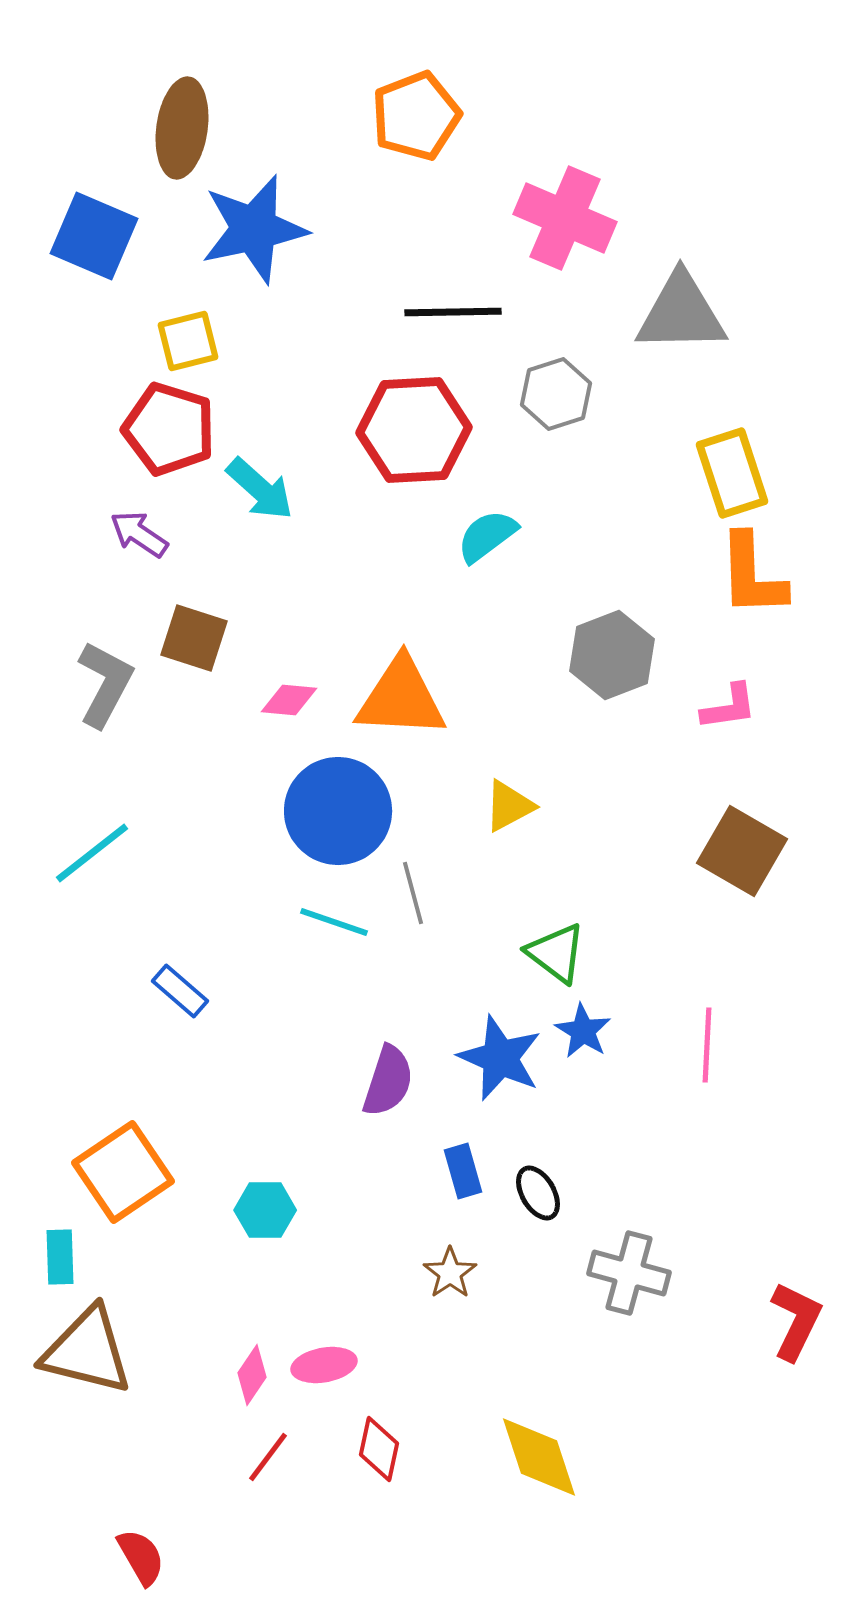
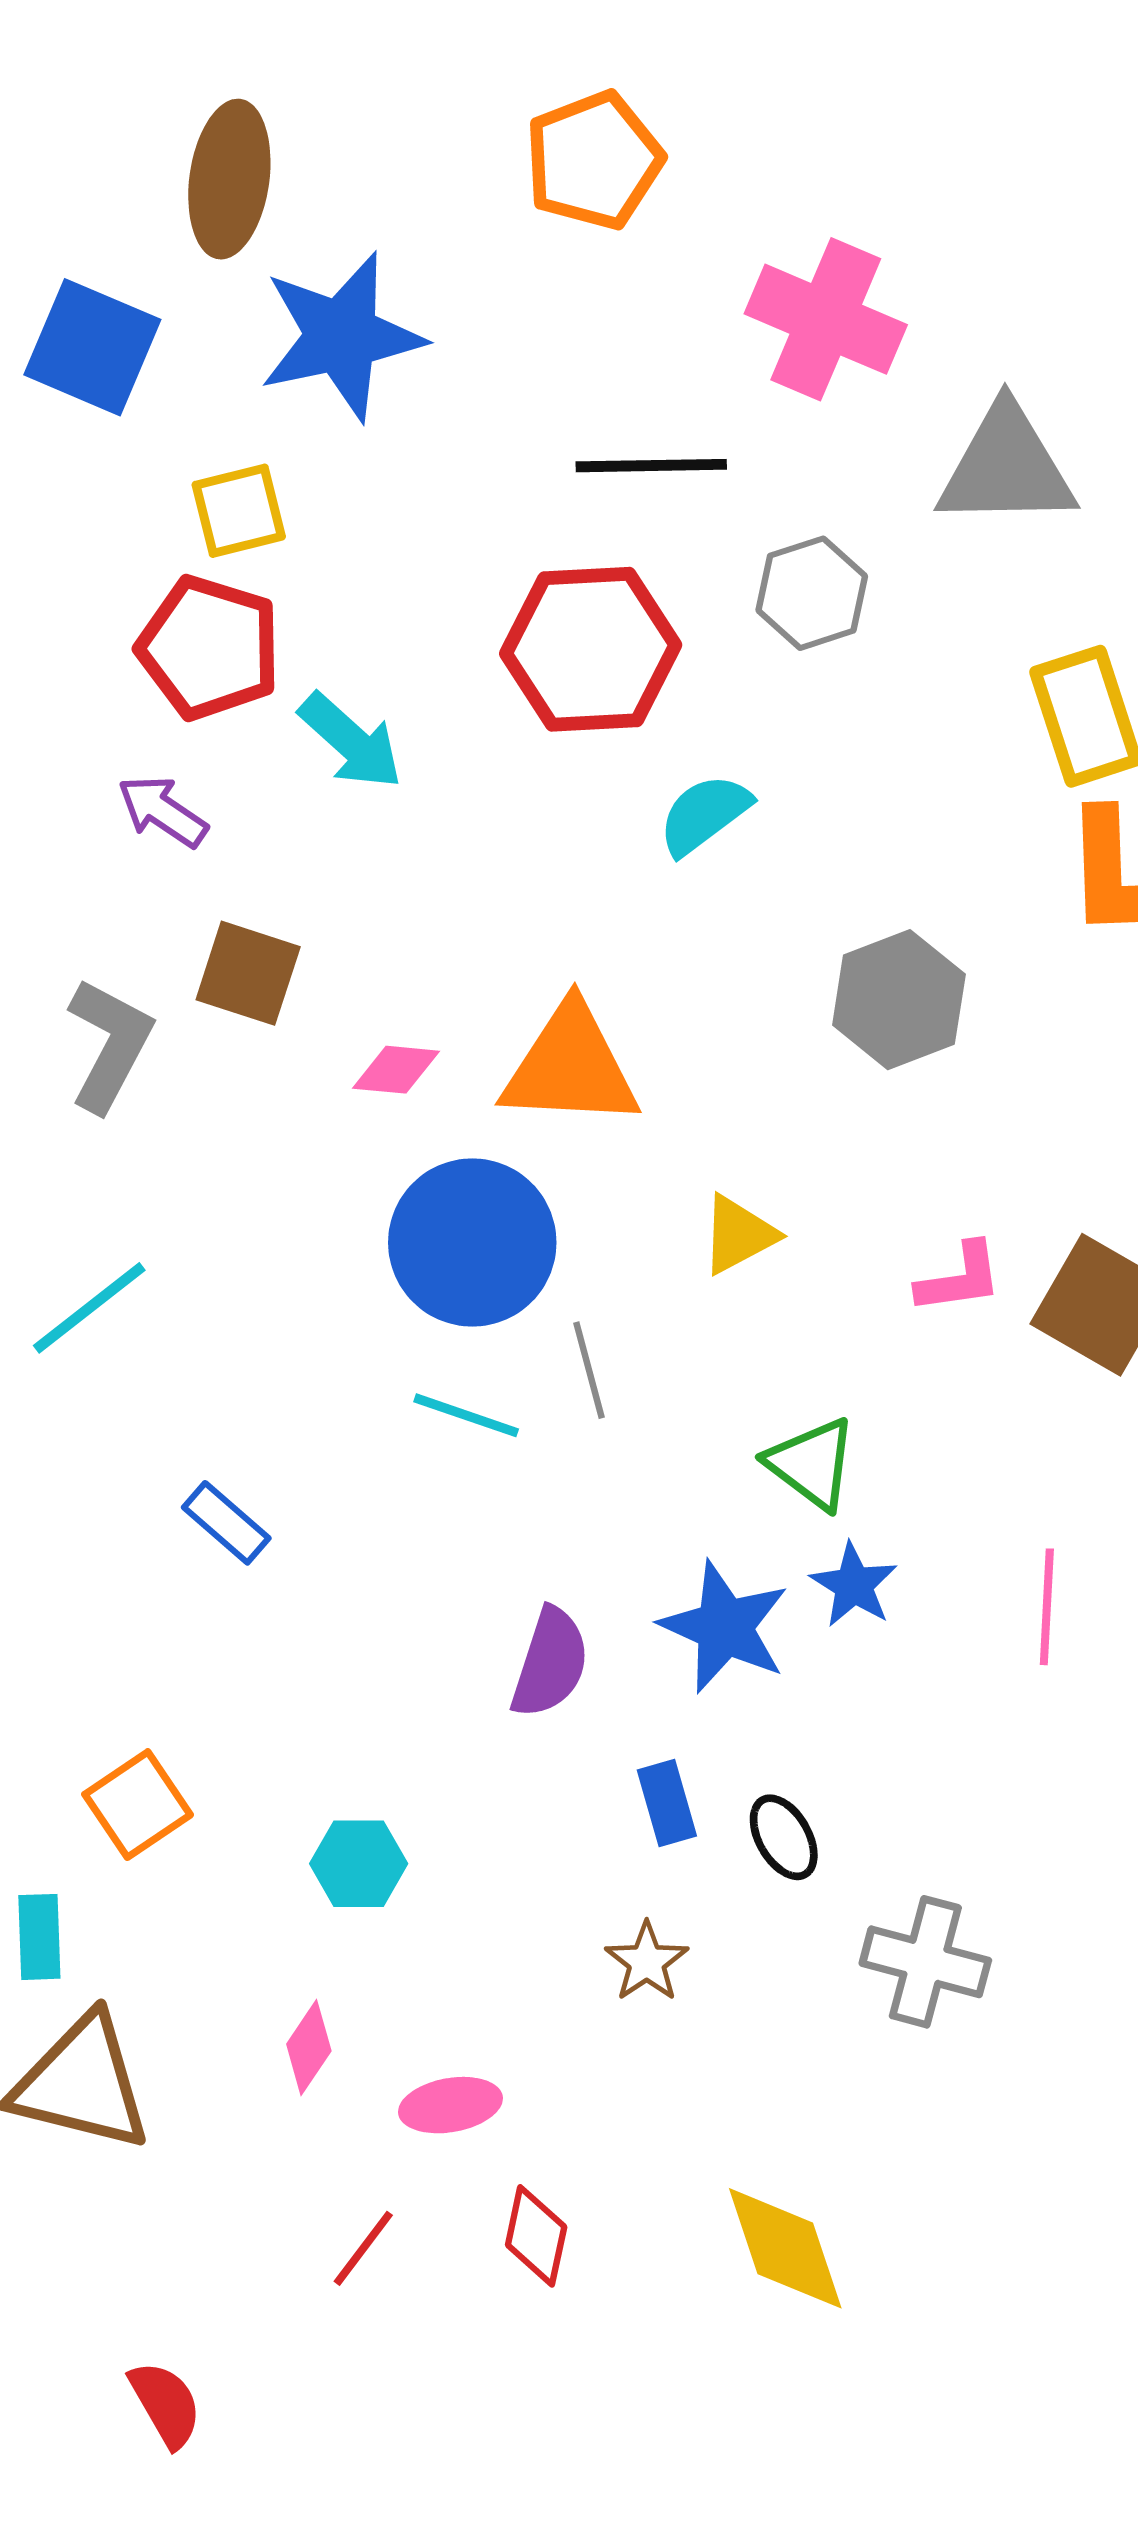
pink L-shape: (729, 707) -> (960, 1278), moved
orange square: (123, 1172) -> (138, 1805), size x0.7
pink diamond: (252, 1375) -> (309, 2047), moved

